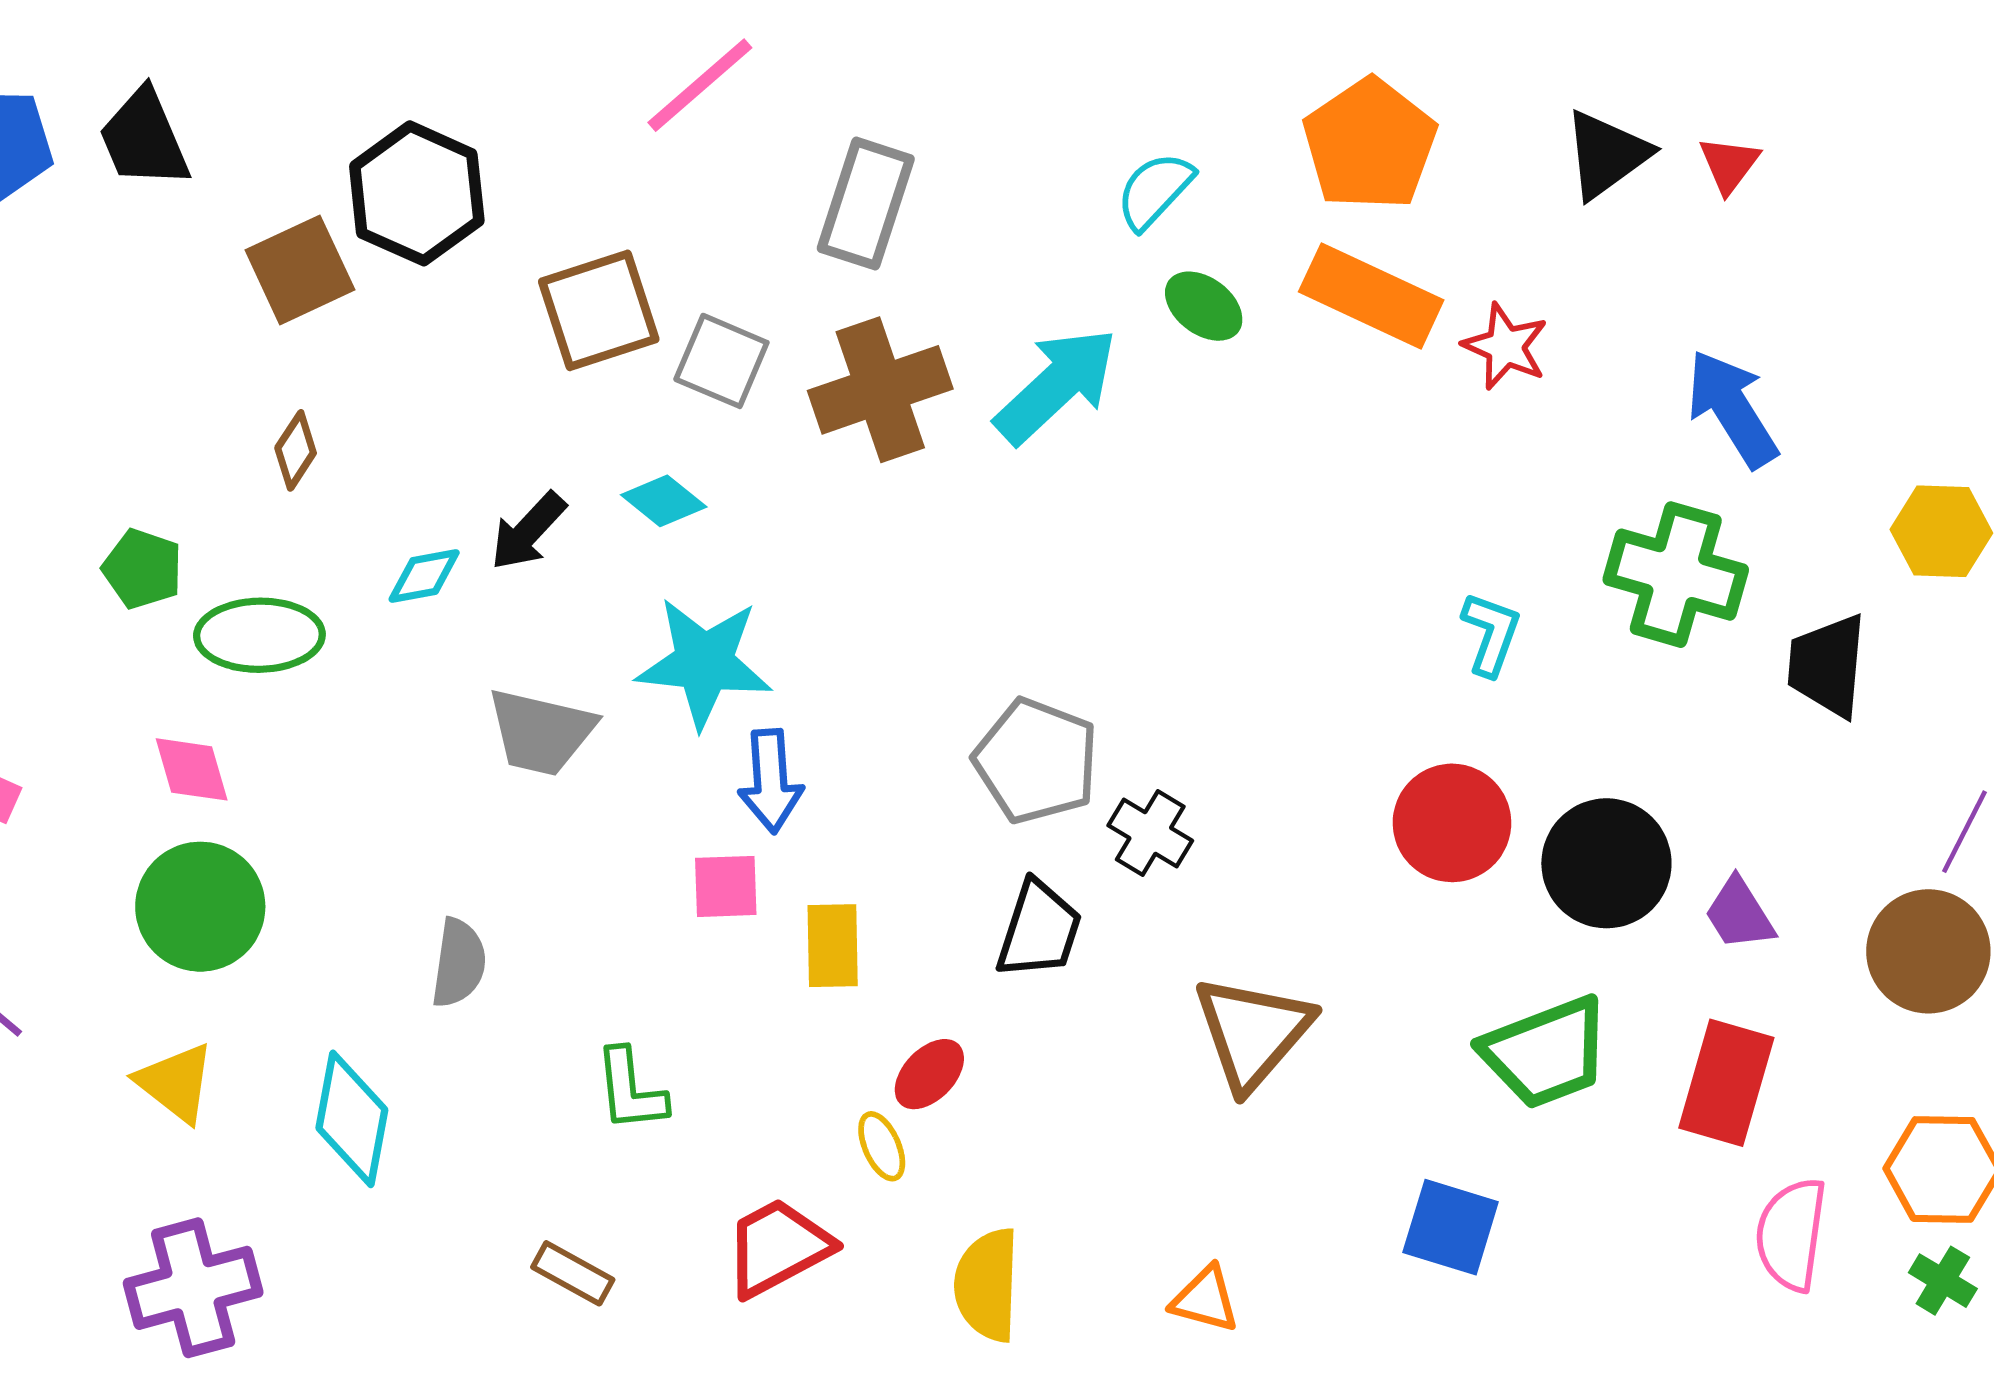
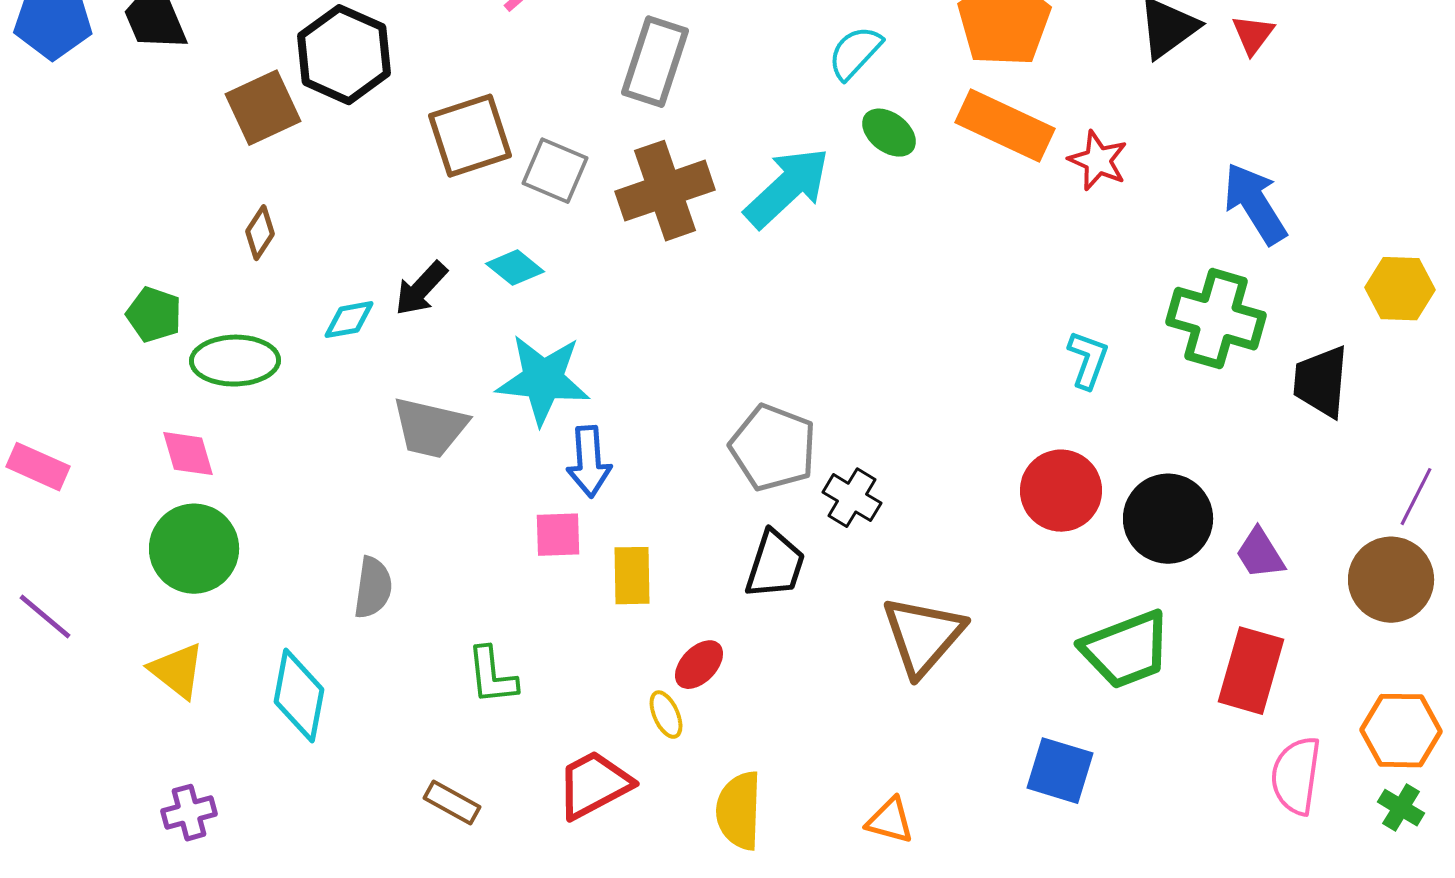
purple cross: (193, 1288) -> (189, 813), size x0.6

